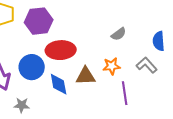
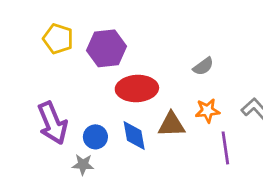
gray semicircle: (119, 34) -> (203, 66), moved
blue circle: (32, 67) -> (95, 137), moved, size x0.7

